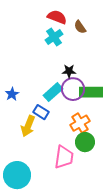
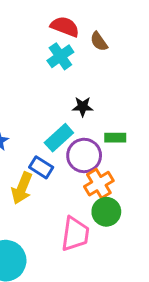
purple circle: (73, 89) -> (84, 155), moved
green rectangle: (91, 92) -> (115, 138), size x0.6

